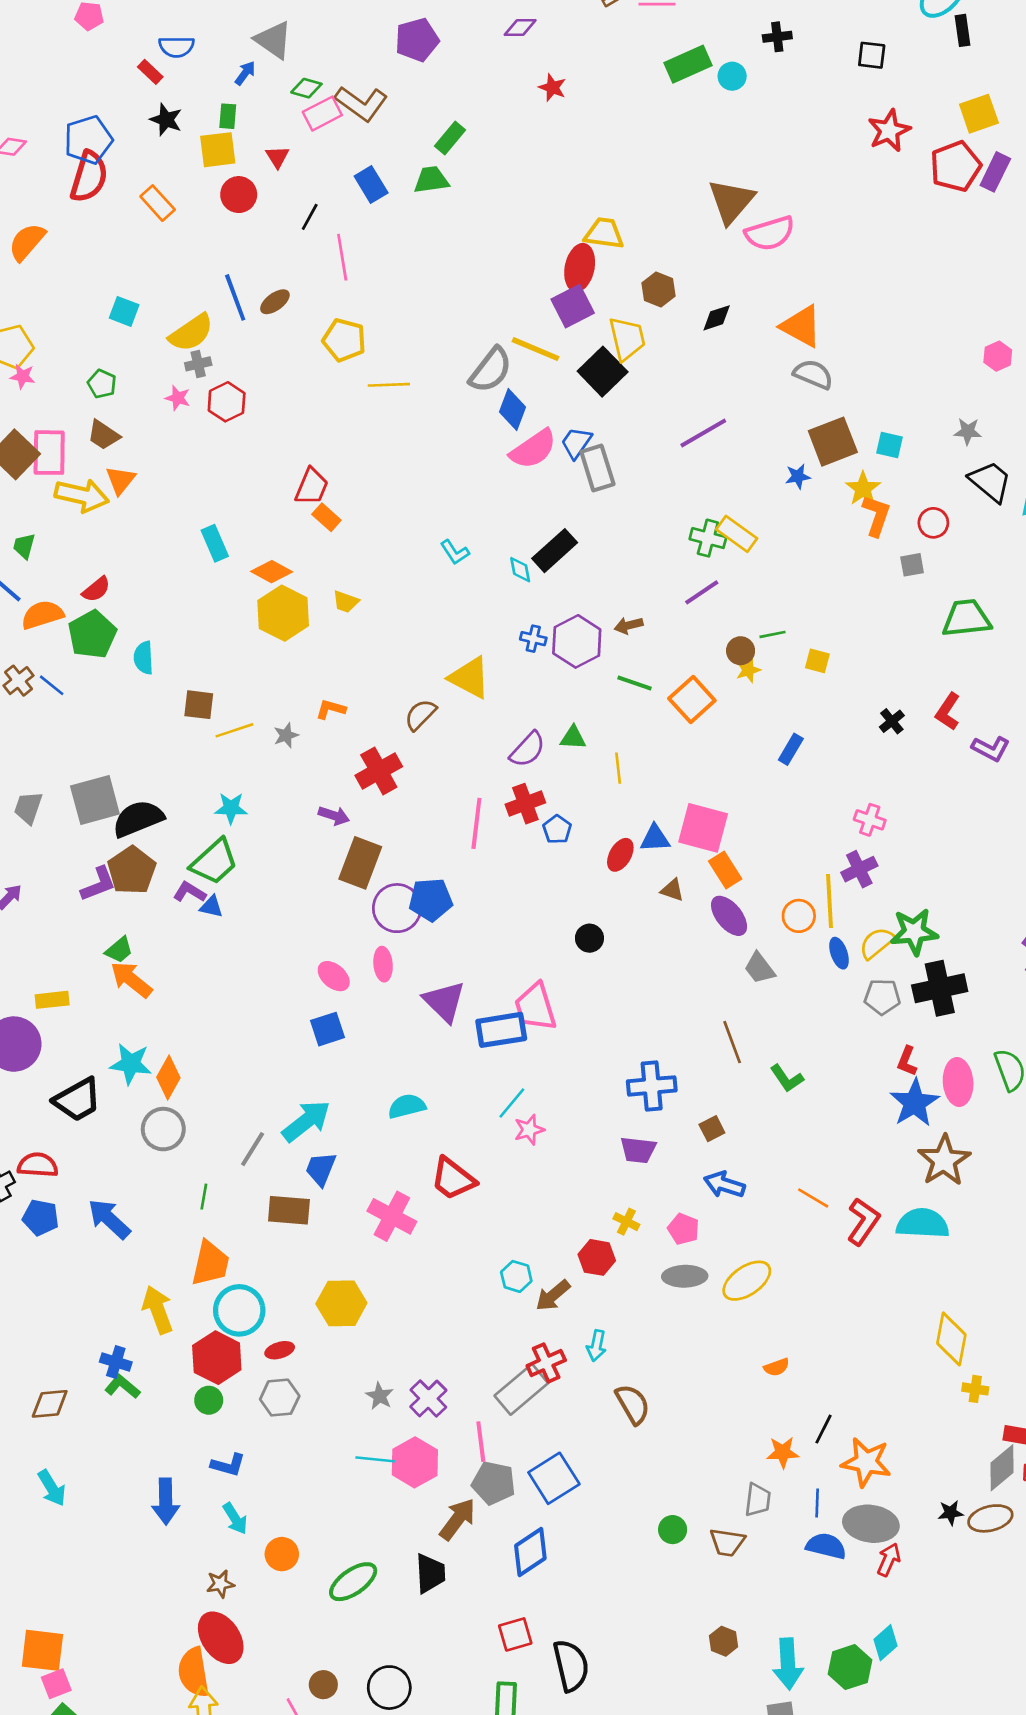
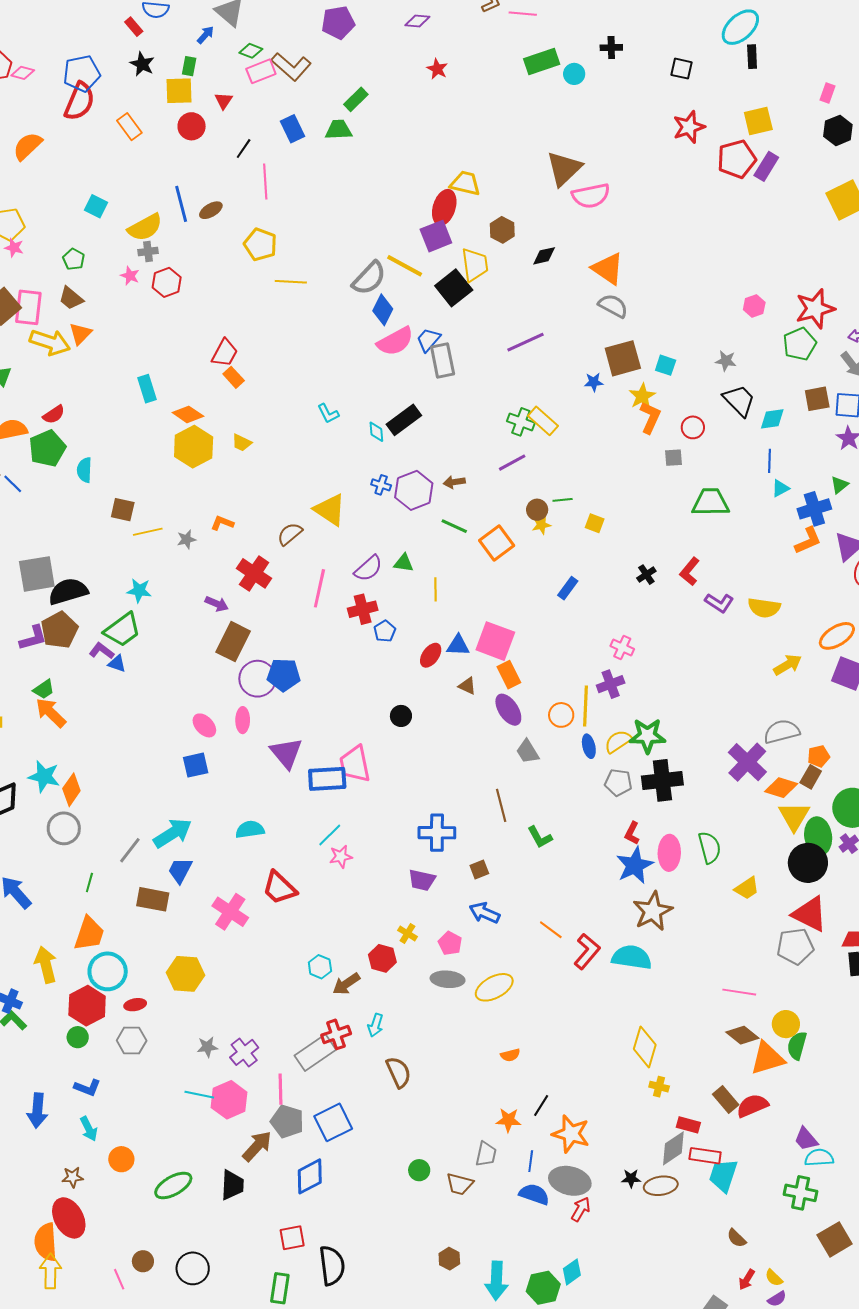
red cross: (379, 771) -> (254, 573), turned -32
pink line: (476, 823) -> (319, 588), moved
gray star: (380, 1396) -> (207, 1047), turned 30

